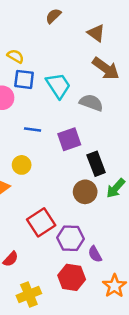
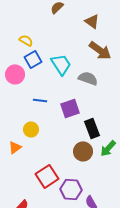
blue square: (24, 79) -> (33, 59), turned -36

